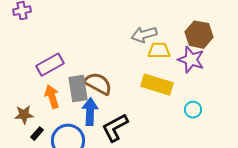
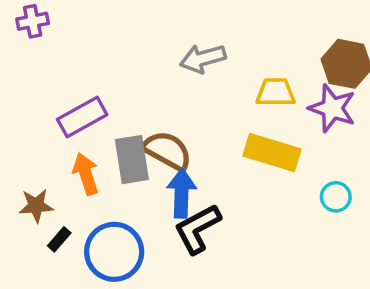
gray arrow: (144, 35) -> (203, 59), moved
blue arrow: (90, 112) -> (182, 193), moved

